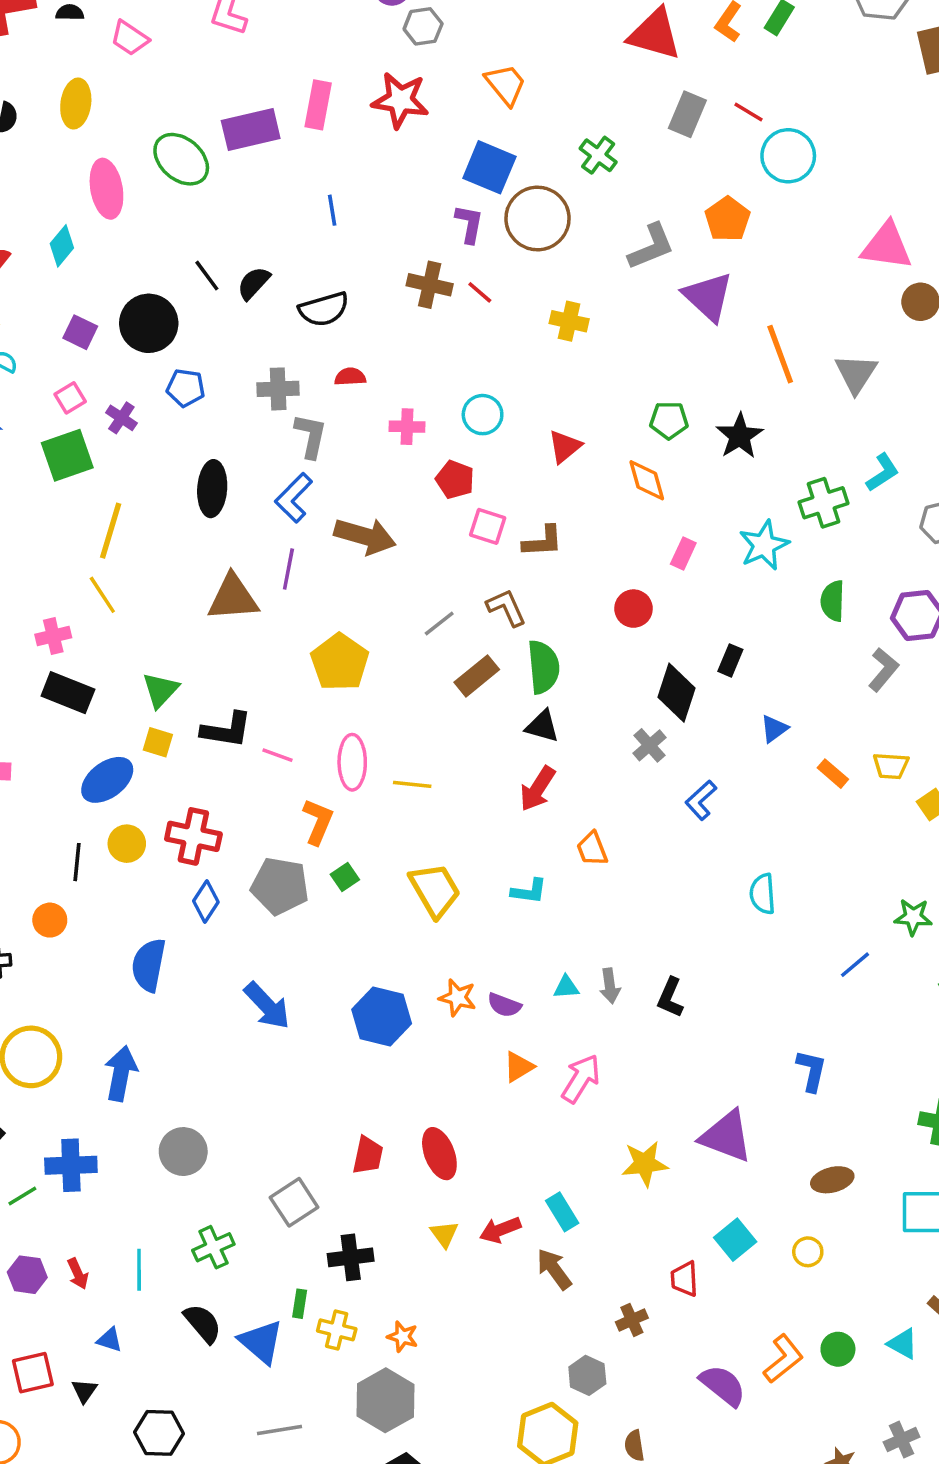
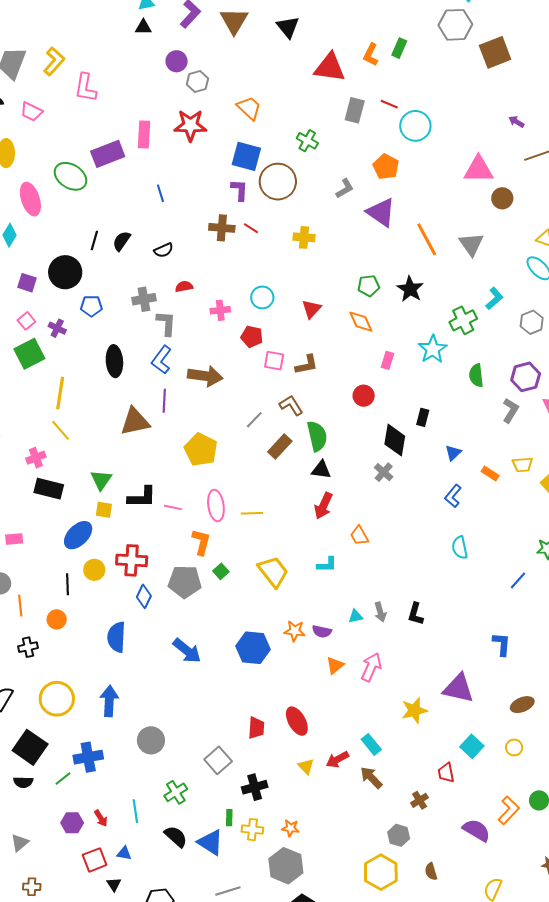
gray L-shape: (651, 247) -> (345, 189), size x0.7
black line: (207, 276) -> (94, 240), turned 60
black semicircle: (324, 309) -> (164, 250), size x0.7
blue L-shape: (701, 800) -> (453, 496), moved
red square: (33, 1373) -> (95, 860), moved

